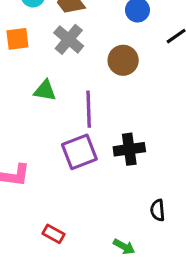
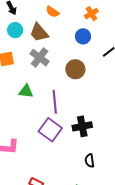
purple square: (79, 152) -> (50, 130), turned -30
black semicircle: (158, 210) -> (90, 161), moved

